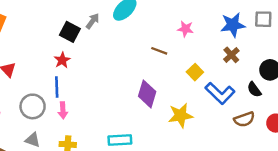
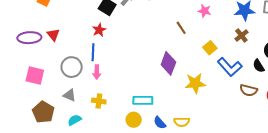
brown line: (159, 51) -> (181, 28), turned 32
brown semicircle: (244, 119) -> (249, 90), turned 30

